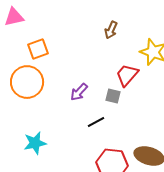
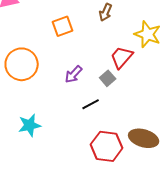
orange square: (38, 49) -> (63, 26), moved
gray square: (113, 96) -> (108, 78), turned 35

